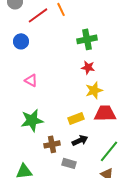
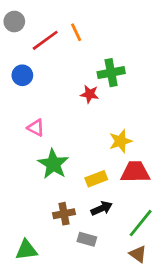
red star: (88, 67) -> (90, 94), moved
green star: (32, 120) -> (53, 164), moved, turned -30

